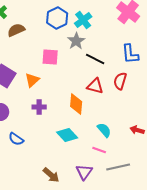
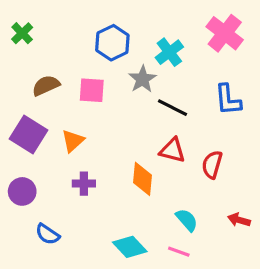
cyan cross: (83, 20) -> (169, 52), moved
brown semicircle: (16, 30) -> (46, 85), moved
pink square: (50, 57) -> (92, 90), moved
red semicircle: (120, 81) -> (212, 165), moved
cyan diamond: (67, 135) -> (130, 247), moved

